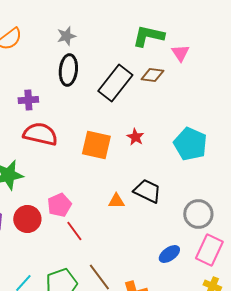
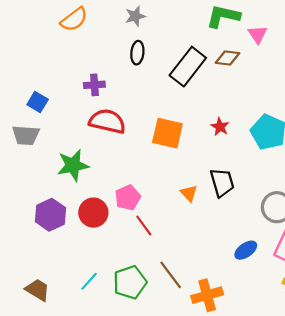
black ellipse: (68, 70) -> (137, 53), size x0.7
red star: (135, 137) -> (220, 127), moved
black trapezoid: (147, 191) -> (222, 183), turned 48
orange triangle: (116, 201) -> (189, 193), turned 48

